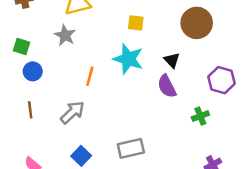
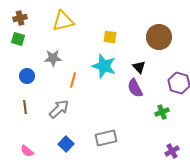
gray star: (65, 35) -> (53, 58), moved, turned -30
green square: (21, 47) -> (18, 39), moved

